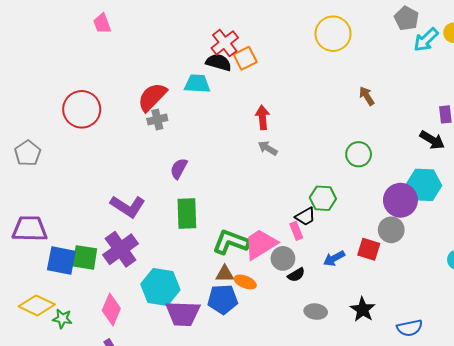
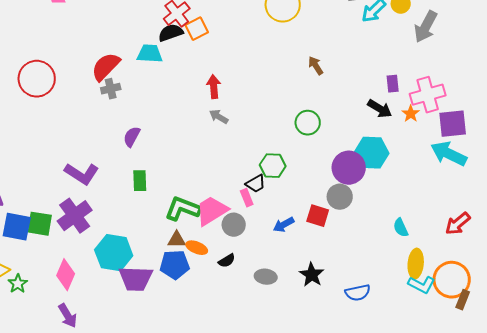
black semicircle: (219, 62) -> (171, 33), turned -35
green rectangle: (187, 213) -> (140, 181), size x0.7
black semicircle: (296, 275) -> (227, 261), moved
green star: (62, 319) -> (18, 284), turned 30

